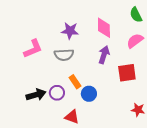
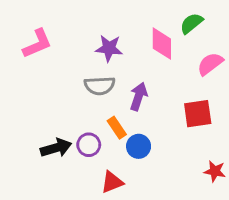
green semicircle: (136, 15) -> (191, 23), moved, turned 77
pink L-shape: (33, 49) -> (37, 44), moved
purple arrow: (104, 55) -> (139, 96), moved
red triangle: (72, 117) -> (112, 182), turned -42

